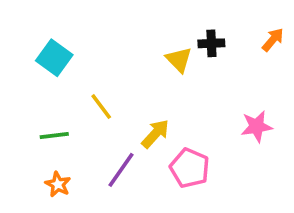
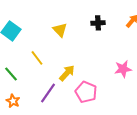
yellow triangle: (179, 60) -> (60, 30), moved
green line: (54, 135) -> (11, 74), turned 56

